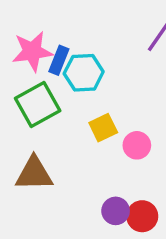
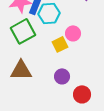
pink circle: (137, 145) -> (73, 33), moved
purple circle: (116, 211) -> (62, 76), moved

